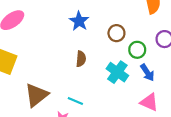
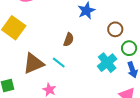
brown semicircle: (81, 59) -> (69, 40), moved
cyan line: (75, 101) -> (59, 63), moved

